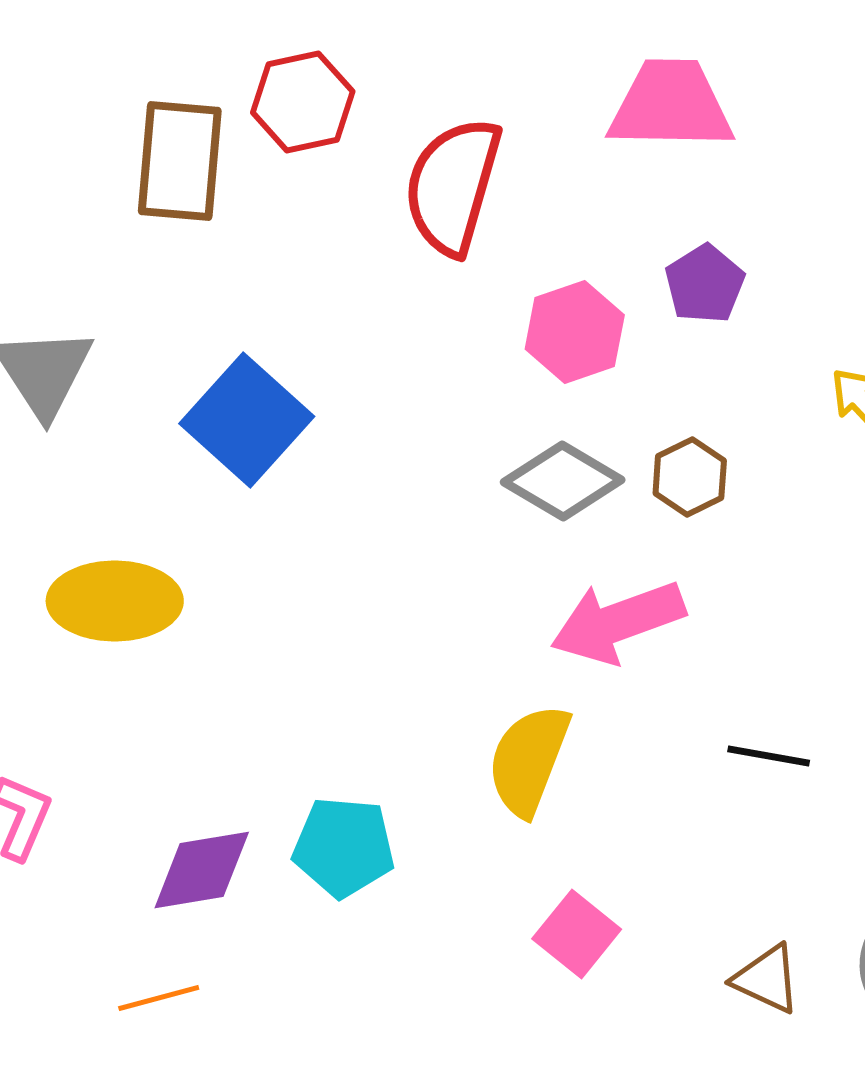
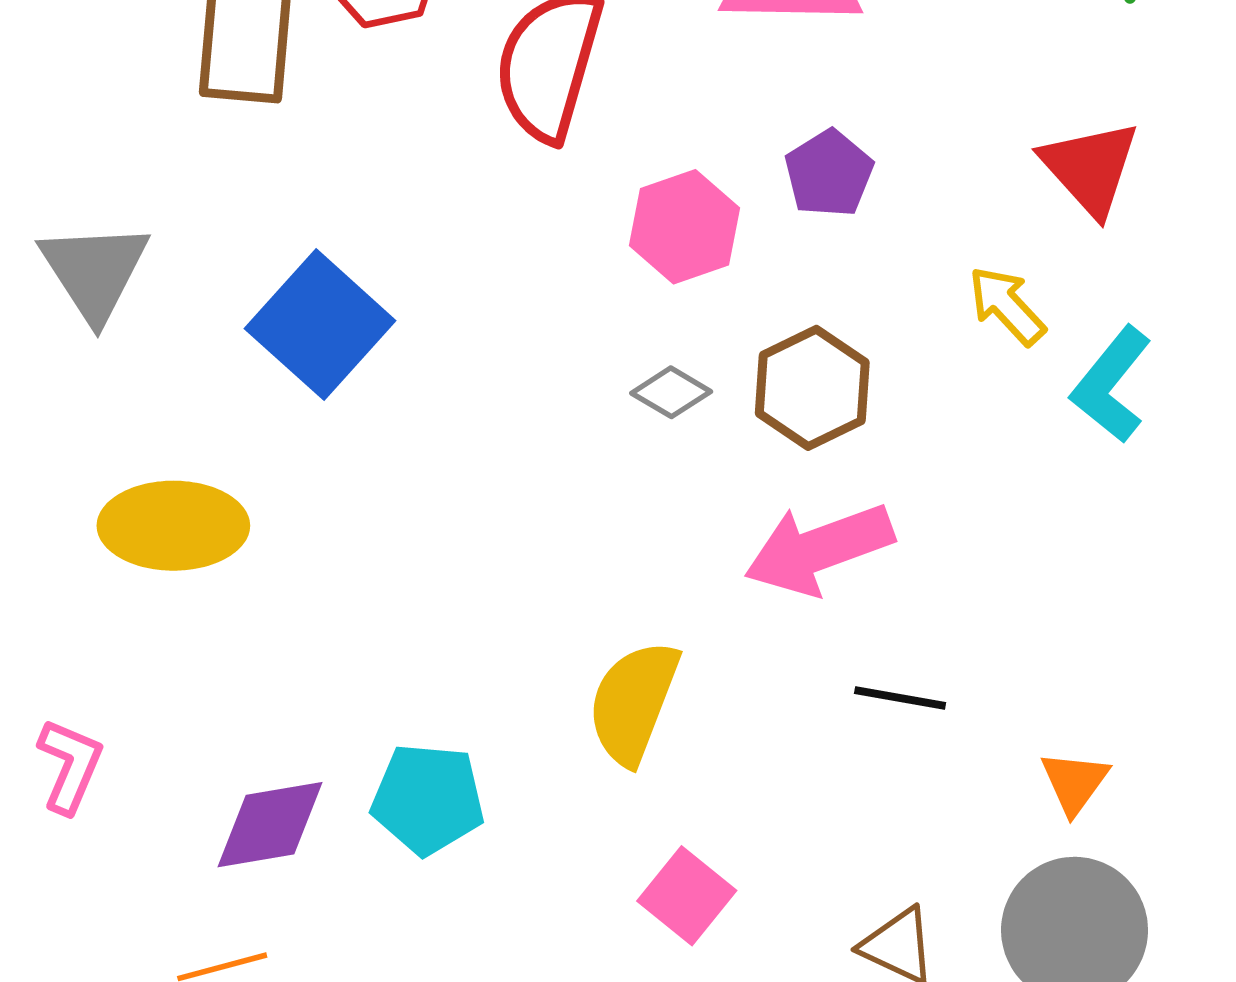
brown hexagon: (690, 477) -> (812, 388), size x1.4
gray diamond: (563, 481) -> (671, 392), size x0.6
pink arrow: (618, 622) -> (819, 549), moved

